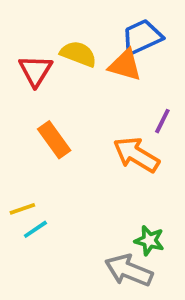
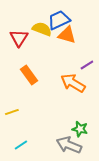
blue trapezoid: (142, 37) -> (59, 20), moved
purple line: (162, 121) -> (87, 65), turned 32
cyan line: (35, 229) -> (21, 145), moved

